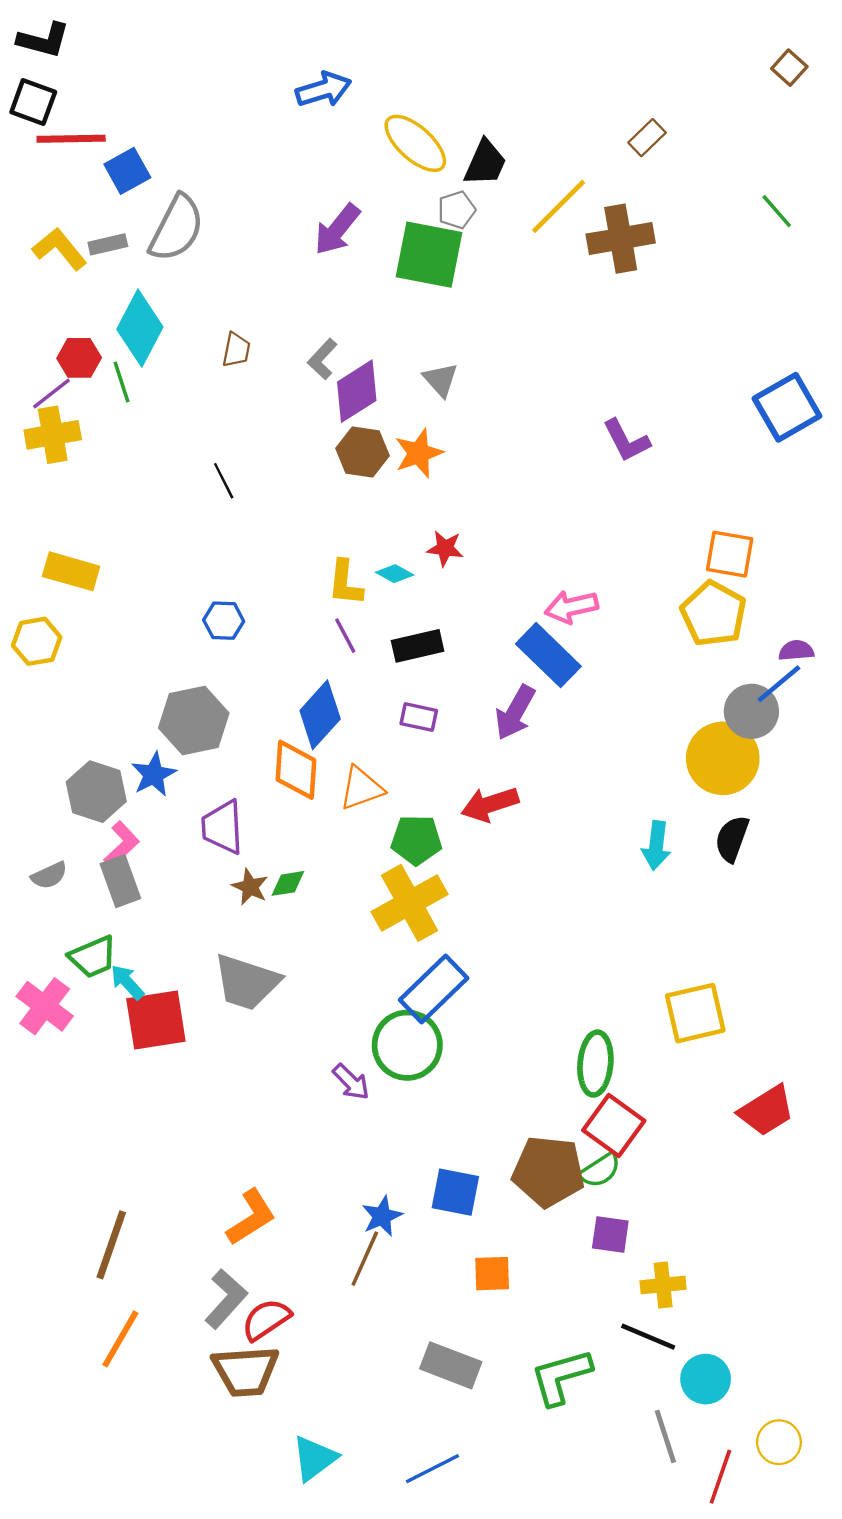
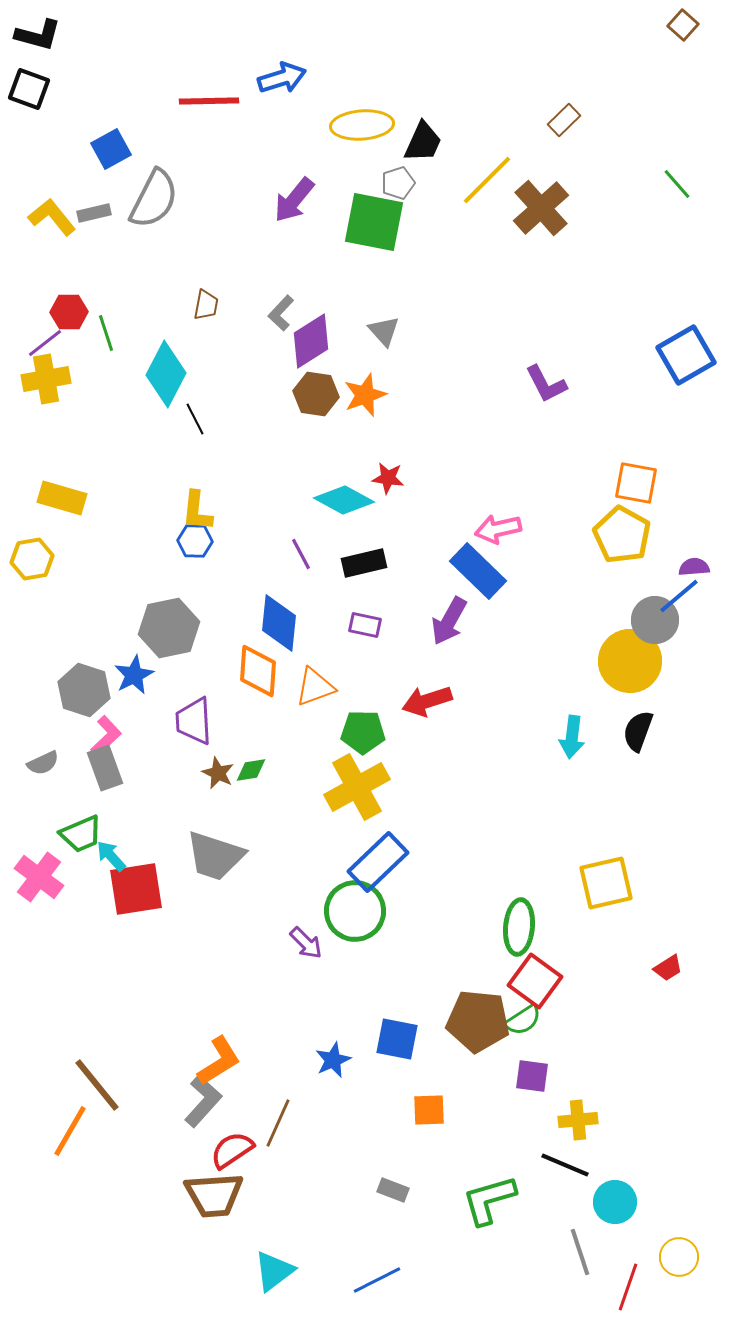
brown square: (789, 68) -> (683, 25), moved
red line: (71, 139) -> (209, 101), moved
yellow ellipse: (415, 143) -> (362, 125), turned -46
brown cross: (621, 239) -> (541, 208), turned -32
cyan diamond: (140, 328) -> (166, 374), moved
cyan diamond: (395, 574) -> (344, 500), size x1.8
yellow L-shape: (345, 583) -> (197, 511), moved
blue diamond: (320, 715) -> (279, 623), turned -36
red trapezoid: (766, 1111) -> (668, 968), size x0.6
brown line: (111, 1245) -> (97, 1085), turned -58
brown line: (365, 1259) -> (278, 1123), moved
gray L-shape: (226, 1299) -> (203, 1101), moved
orange line: (120, 1339) -> (70, 1131), moved
gray rectangle: (451, 1365) -> (393, 1190), size x0.6

